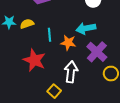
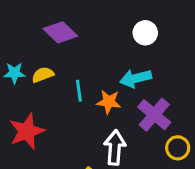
red star: (34, 60) -> (27, 131), moved, turned 30

